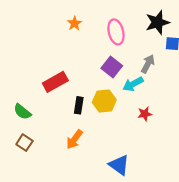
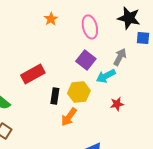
black star: (157, 22) -> (129, 18), turned 30
orange arrow: (74, 139) -> (69, 117), moved

